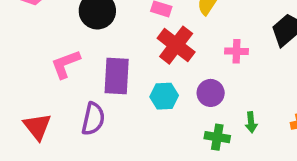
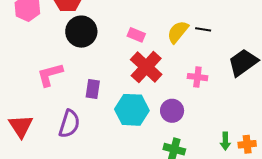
purple rectangle: (117, 76) -> (93, 89), size x0.6
cyan hexagon: (164, 96) -> (132, 110), size x1.4
green arrow: (251, 122) -> (225, 141), moved

